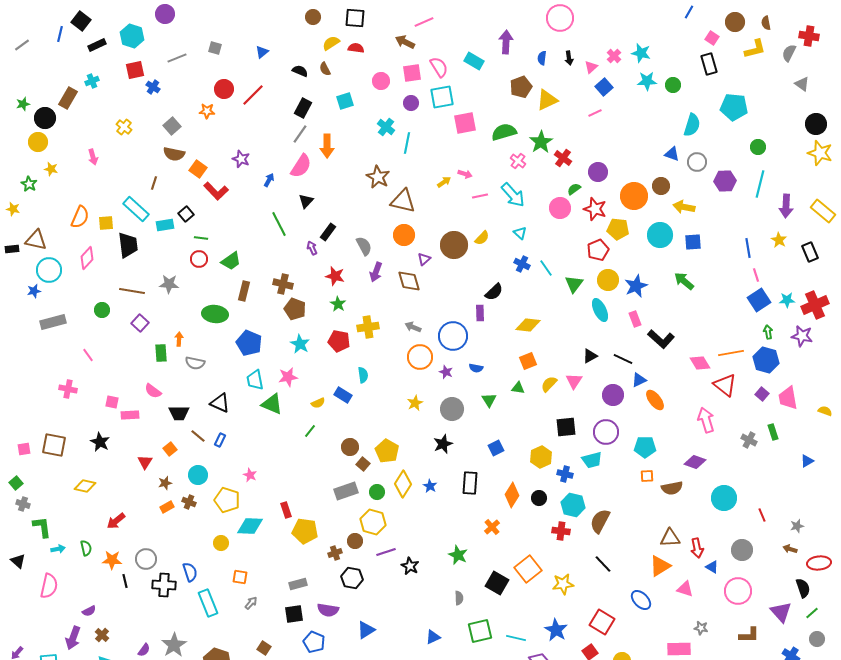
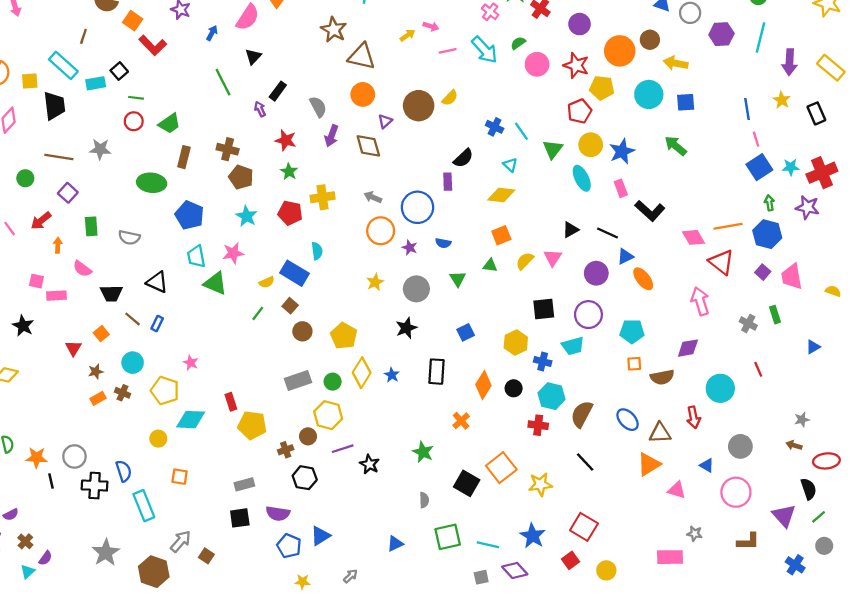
green semicircle: (574, 189) -> (518, 43), moved
cyan triangle: (520, 233) -> (510, 165), moved
orange arrow: (179, 339) -> (58, 245), moved
blue rectangle: (343, 395) -> (295, 273), size x1.4
purple diamond: (695, 462) -> (688, 348), turned -30
brown square: (363, 464) -> (290, 306), moved
red line: (762, 515) -> (758, 369), moved
red arrow: (116, 521) -> (41, 221), moved
red arrow: (697, 548) -> (693, 417), moved
blue ellipse: (641, 600) -> (628, 420), moved
gray arrow: (251, 603) -> (181, 541), moved, size x1.5
blue pentagon: (314, 642) -> (289, 546), moved
purple semicircle: (144, 650) -> (45, 558), moved

